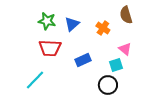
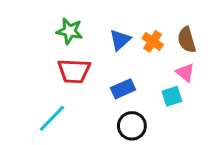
brown semicircle: (126, 15) -> (187, 40), moved
blue triangle: (72, 24) -> (120, 40), moved
black circle: (108, 85) -> (132, 126), moved

